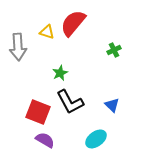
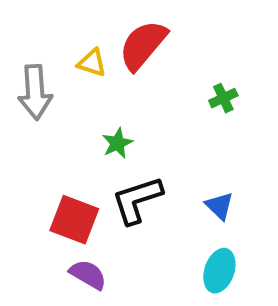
black L-shape: (70, 102) -> (137, 200), turned 100
cyan ellipse: (96, 139) -> (219, 271), moved, turned -35

